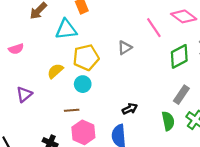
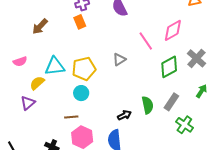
pink diamond: (184, 16) -> (173, 30), turned -65
cyan triangle: (66, 29) -> (55, 66), moved
yellow semicircle: (55, 71) -> (37, 83), moved
green semicircle: (168, 121) -> (148, 105), moved

